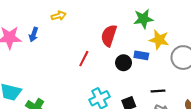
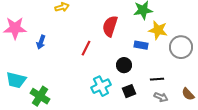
blue arrow: (34, 35) -> (41, 42), moved
black circle: (124, 63) -> (124, 65), moved

